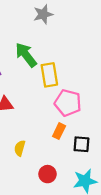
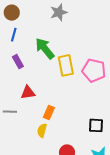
pink pentagon: (68, 103) -> (94, 70), moved
orange rectangle: (59, 131) -> (49, 112), moved

